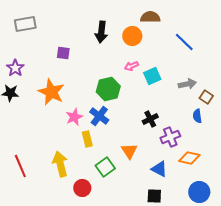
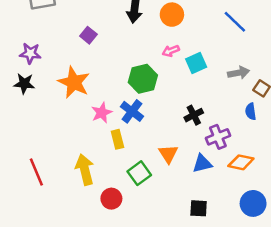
purple square: (63, 53) -> (88, 35), turned 32
purple star: (15, 68) -> (30, 53), turned -30
blue triangle: (159, 169) -> (202, 164), moved, turned -42

